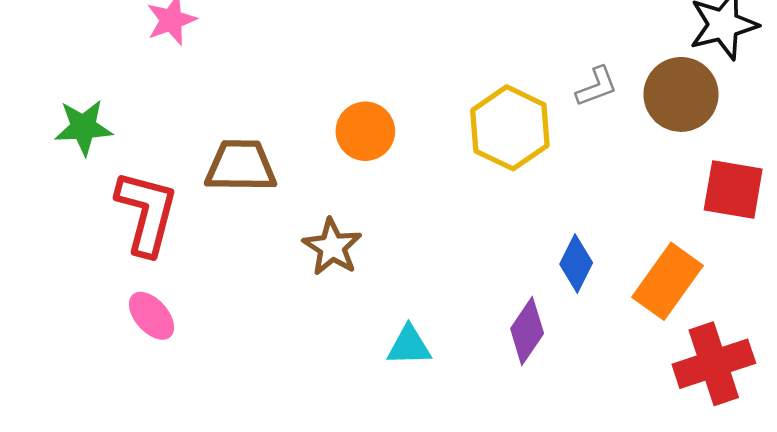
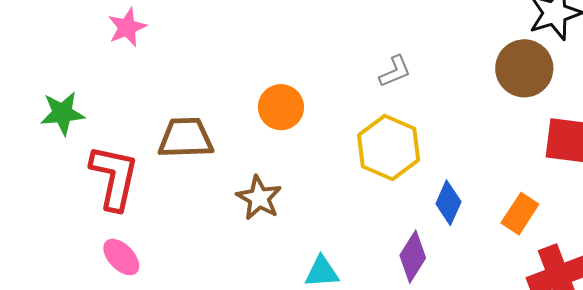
gray L-shape: (597, 87) -> (395, 71), moved
yellow hexagon: (510, 128) -> (389, 147), moved
orange rectangle: (668, 281) -> (520, 214), size x0.7

